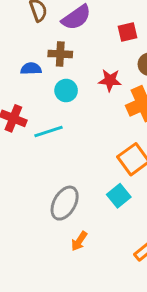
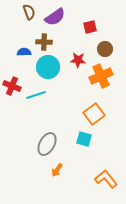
cyan circle: (66, 91) -> (48, 67), size x1.5
cyan square: (119, 196) -> (84, 139), turned -35

